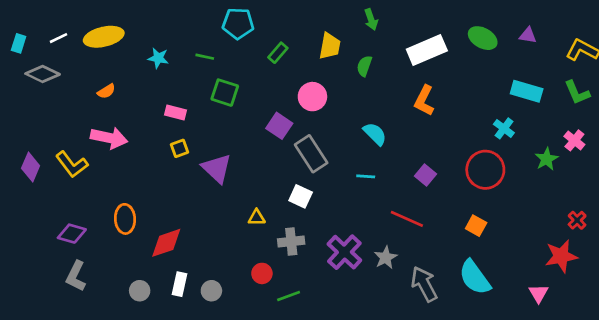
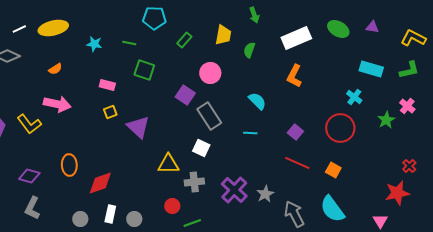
green L-shape: (577, 93) -> (409, 70), turned -80
yellow triangle: (257, 218) -> (168, 164), size x1.6
red line: (407, 219) -> (297, 163), moved

